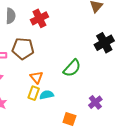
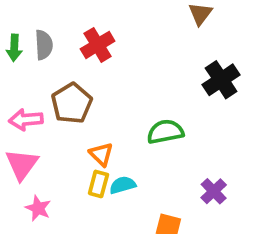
brown pentagon: (23, 49) -> (72, 103), turned -30
green semicircle: (72, 68) -> (165, 132), turned -138

